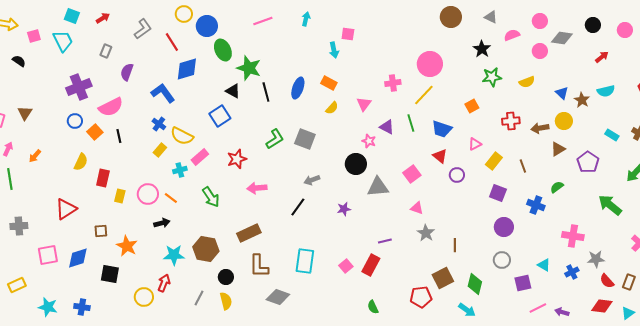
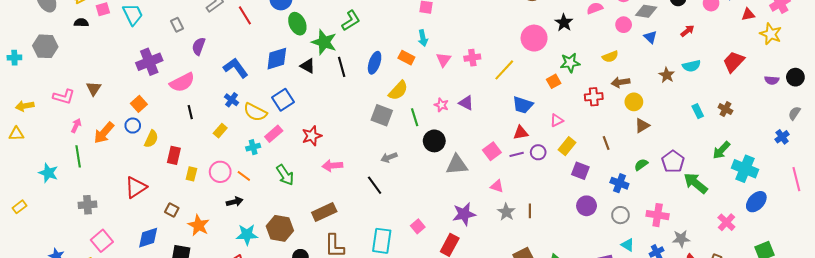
cyan arrow: (334, 50) -> (423, 38), moved
gray rectangle: (106, 51) -> (177, 25), turned -48
black semicircle: (19, 61) -> (81, 23), moved, turned -32
pink circle: (430, 64) -> (534, 38), moved
blue diamond: (187, 69) -> (277, 59), moved
green star: (492, 77) -> (570, 63), moved
blue triangle: (562, 93) -> (650, 37), moved
pink triangle: (364, 104) -> (443, 60), moved
yellow semicircle: (332, 108) -> (398, 91), moved, size x1.5
blue square: (220, 116) -> (283, 100), moved
blue circle: (75, 121) -> (133, 126), moved
yellow circle: (564, 121) -> (634, 102), moved
green line: (411, 123) -> (415, 117), moved
brown arrow: (540, 128) -> (620, 82), moved
orange square: (95, 132) -> (139, 104), moved
cyan rectangle: (612, 135) -> (698, 111), turned 32
green L-shape: (275, 139) -> (351, 21), moved
pink star: (369, 141) -> (441, 105), moved
yellow rectangle: (160, 150) -> (220, 131), moved
orange arrow: (35, 156) -> (104, 133), size x1.6
red triangle: (440, 156) -> (521, 133), turned -49
yellow rectangle: (494, 161) -> (567, 146), moved
purple pentagon: (588, 162) -> (673, 162), moved
black line: (298, 207) -> (375, 185), turned -72
purple star: (344, 209) -> (464, 214), moved, size x1.6
brown square: (101, 231) -> (172, 210), turned 32
purple line: (385, 241) -> (517, 154), moved
brown line: (455, 245) -> (530, 211), moved
pink square: (48, 255) -> (102, 241), moved, turned -30
gray circle: (502, 260) -> (620, 215), moved
pink square: (346, 266) -> (418, 226), moved

